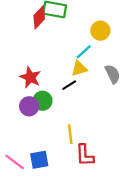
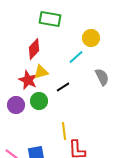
red diamond: (39, 17) -> (34, 49), moved
yellow triangle: (79, 68) -> (41, 72), moved
purple circle: (29, 106) -> (16, 105), moved

